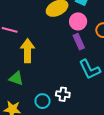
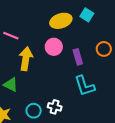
pink circle: (78, 21) -> (54, 47), moved

